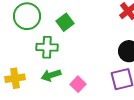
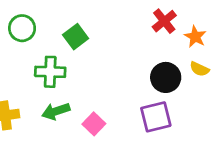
green circle: (27, 16) -> (22, 28), size x0.7

